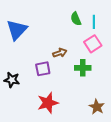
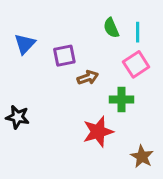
blue triangle: (17, 30) -> (25, 44), size x0.7
purple square: (43, 69) -> (64, 56), moved
red star: (48, 103) -> (98, 132), moved

